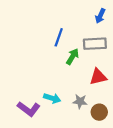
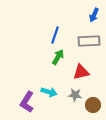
green arrow: (73, 57) -> (58, 57), moved
red triangle: (98, 77) -> (81, 72), moved
purple L-shape: (29, 109) -> (27, 102), turned 85

